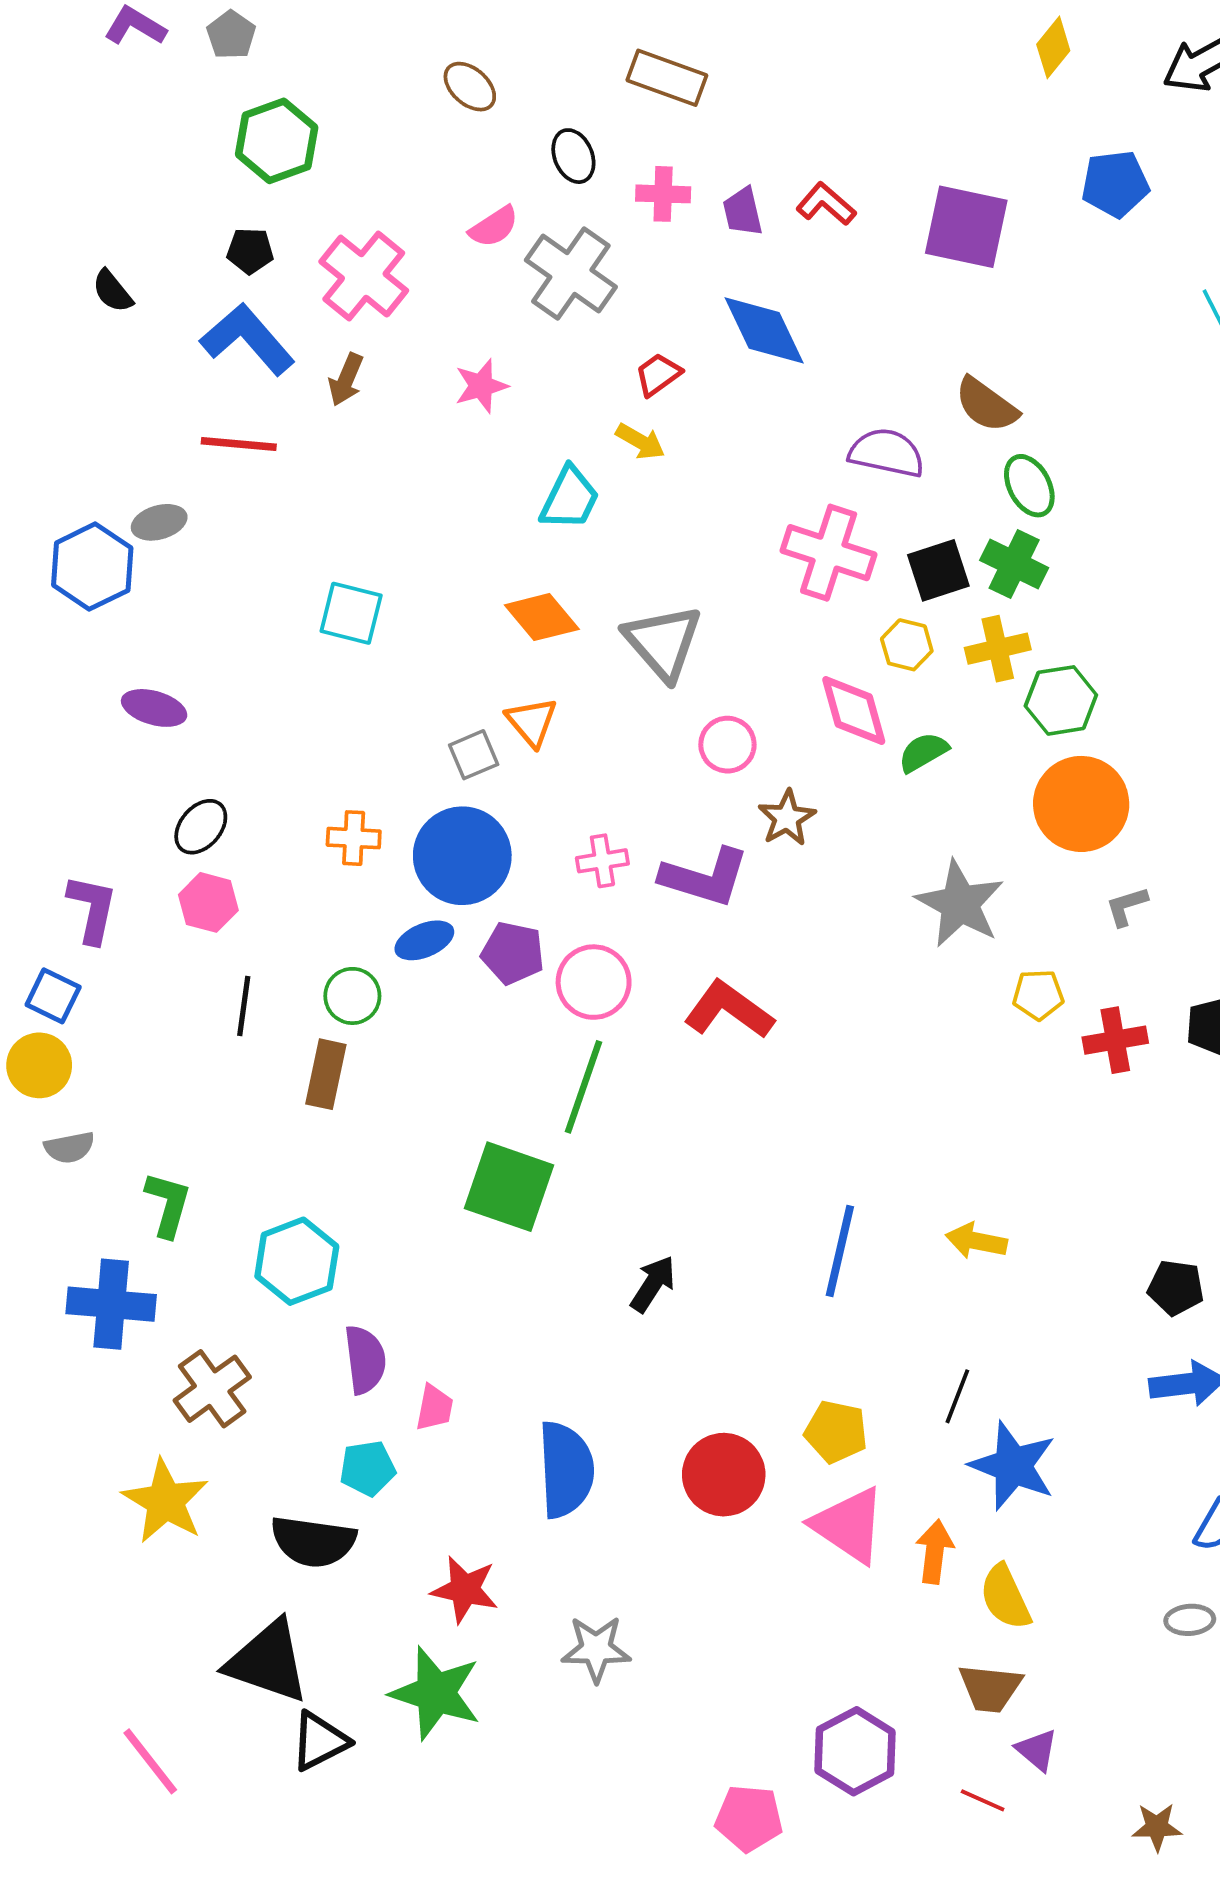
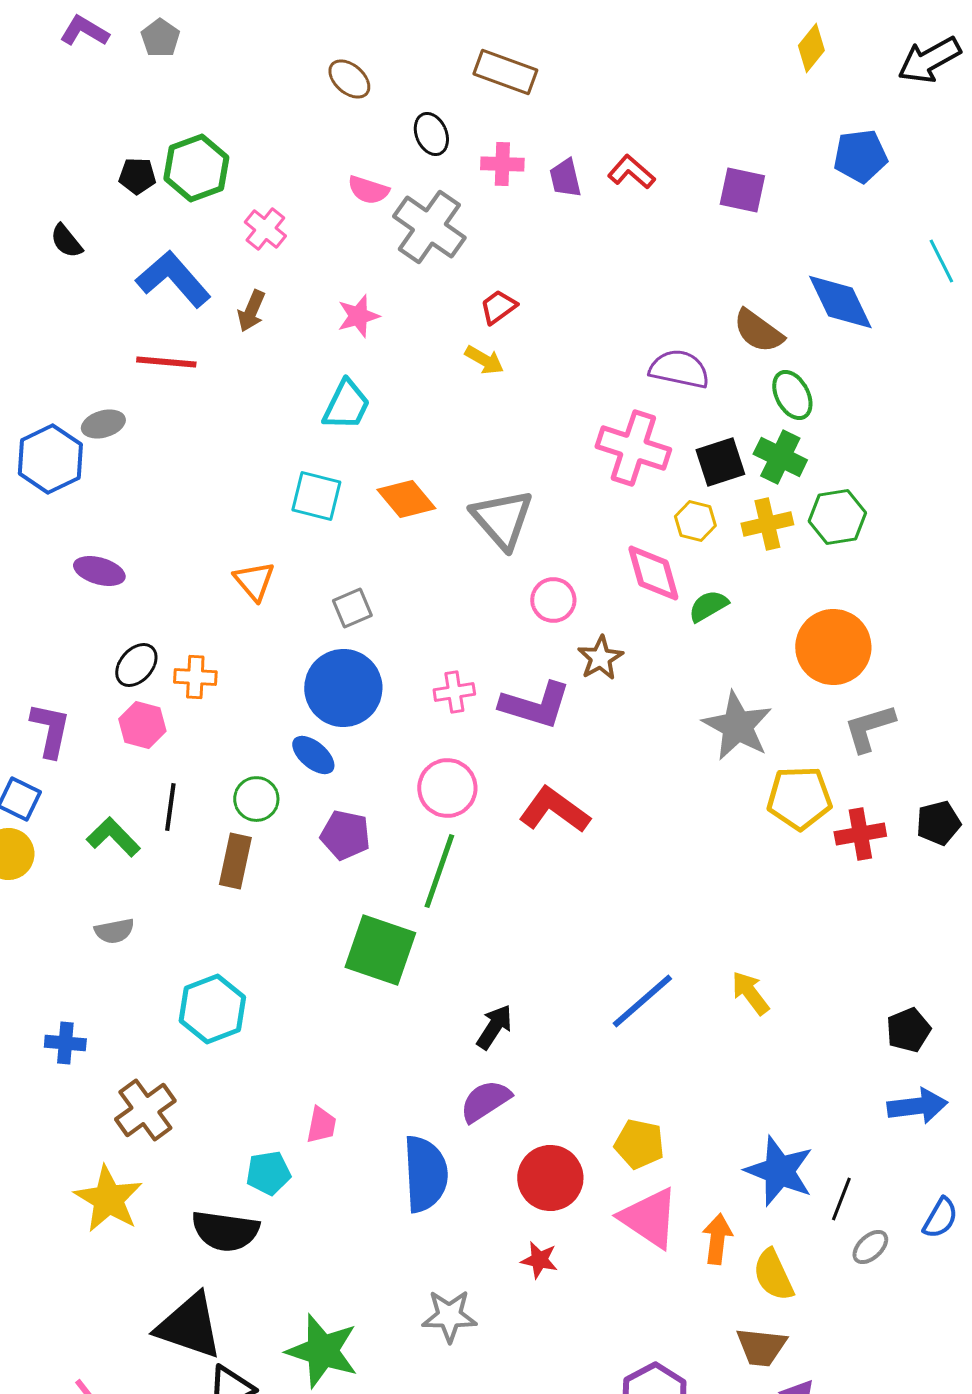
green hexagon: (277, 141) -> (196, 168), moved
pink semicircle: (494, 227) -> (368, 190), turned 51
purple square: (966, 227) -> (742, 190), size x0.7
black pentagon: (250, 251) -> (137, 176), moved
pink cross: (364, 276) -> (265, 229), size x0.6
blue diamond: (764, 330) -> (840, 302), moved
cyan trapezoid: (570, 498) -> (346, 405), moved
cyan square: (351, 613) -> (316, 496), moved
green hexagon: (1061, 700) -> (837, 517), moved
orange triangle: (532, 722) -> (254, 581), moved
orange cross: (354, 838) -> (195, 677), moved
gray L-shape: (1127, 906) -> (869, 728), size x1.5
blue ellipse: (424, 940) -> (313, 755), turned 63
purple pentagon: (513, 953) -> (345, 835), moved
yellow pentagon: (1038, 995) -> (799, 798), size x1.6
gray semicircle: (69, 1148) -> (114, 931), moved
green L-shape: (168, 1204) -> (113, 837), moved, turned -60
yellow arrow: (976, 1241) -> (750, 993), turned 42
blue line: (840, 1251) -> (642, 1001), turned 36
black pentagon: (1176, 1288) -> (908, 1030), turned -30
blue cross: (111, 1304) -> (65, 1043), size x0.6
purple semicircle: (365, 1360) -> (485, 1101), moved, turned -116
black line: (957, 1396) -> (841, 1199), moved
red star: (465, 1590) -> (539, 1260), moved, size x0.7
gray ellipse: (1190, 1620) -> (870, 1247), moved, turned -39

